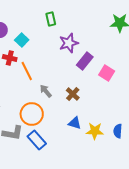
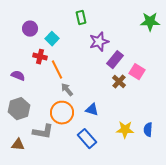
gray arrow: (46, 91) -> (67, 90), moved
brown cross: (73, 94) -> (119, 82), moved
blue triangle: (75, 123) -> (92, 110), moved
blue rectangle: (37, 140) -> (87, 139), moved

